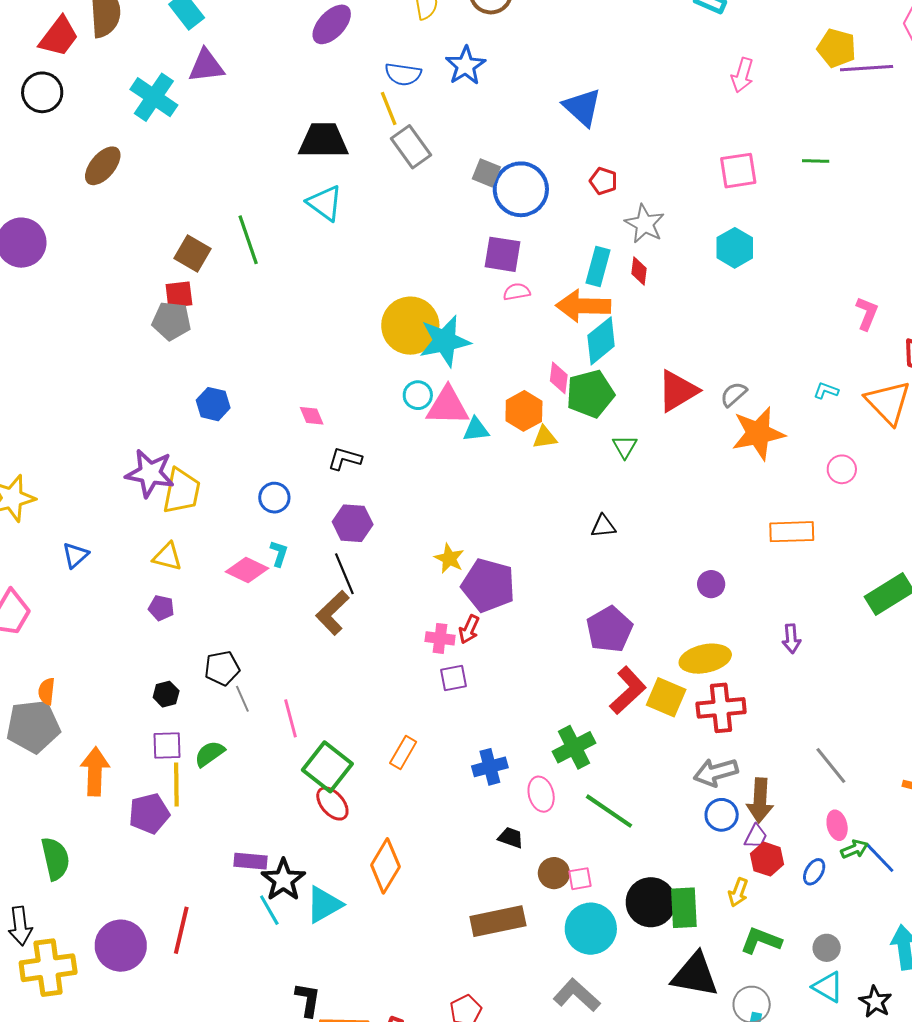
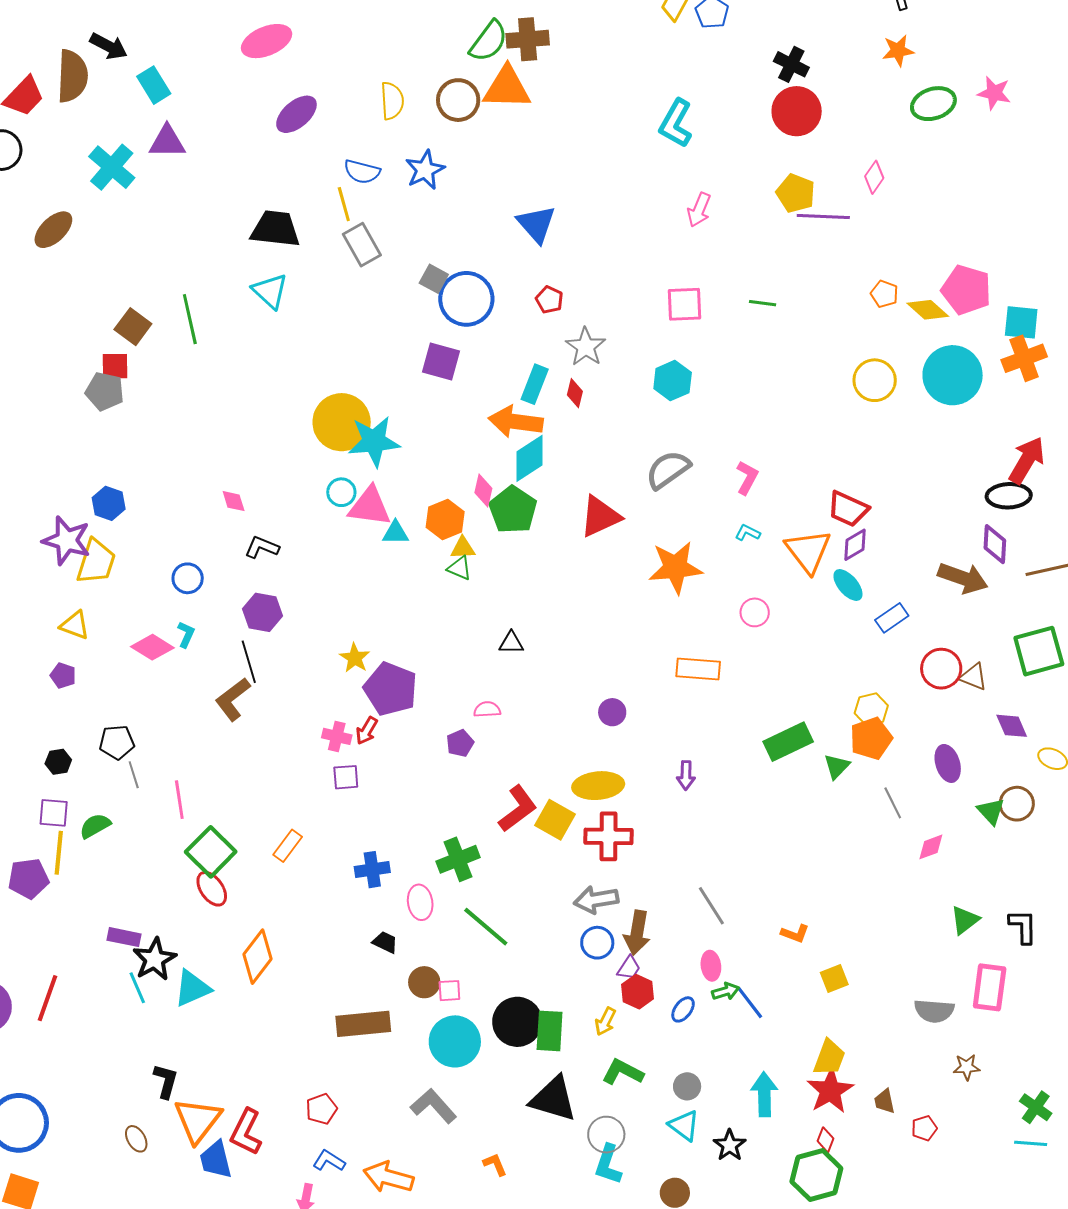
pink semicircle: (517, 292) -> (487, 709), moved
pink L-shape: (867, 313) -> (747, 478), moved
green pentagon: (590, 394) -> (513, 510), turned -30
gray semicircle: (734, 394) -> (668, 470), moved, size x1.6
blue hexagon: (213, 404) -> (109, 503), moved
green triangle: (625, 447) -> (459, 568), moved, turned -44
purple pentagon: (609, 629) -> (460, 743), moved, size x0.6

